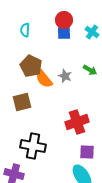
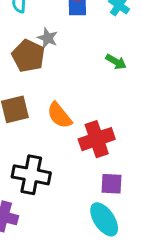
gray star: (65, 76) -> (48, 38), moved
orange semicircle: (44, 79) -> (60, 115), moved

